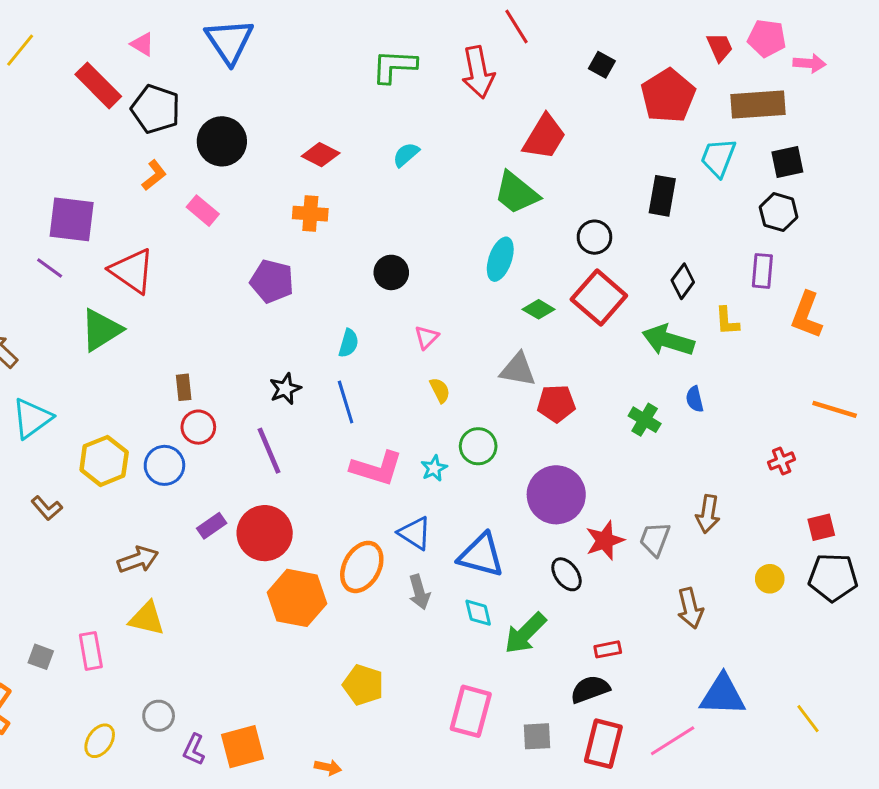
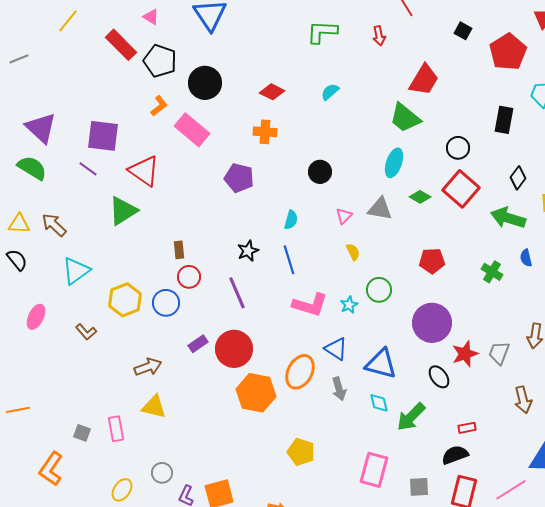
red arrow: (478, 72) -> (379, 36), size x0.6
pink rectangle: (203, 211) -> (192, 130), size x1.6
gray triangle: (518, 370) -> (380, 209), moved

